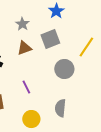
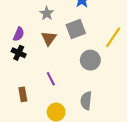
brown triangle: (24, 48) -> (49, 38), turned -35

